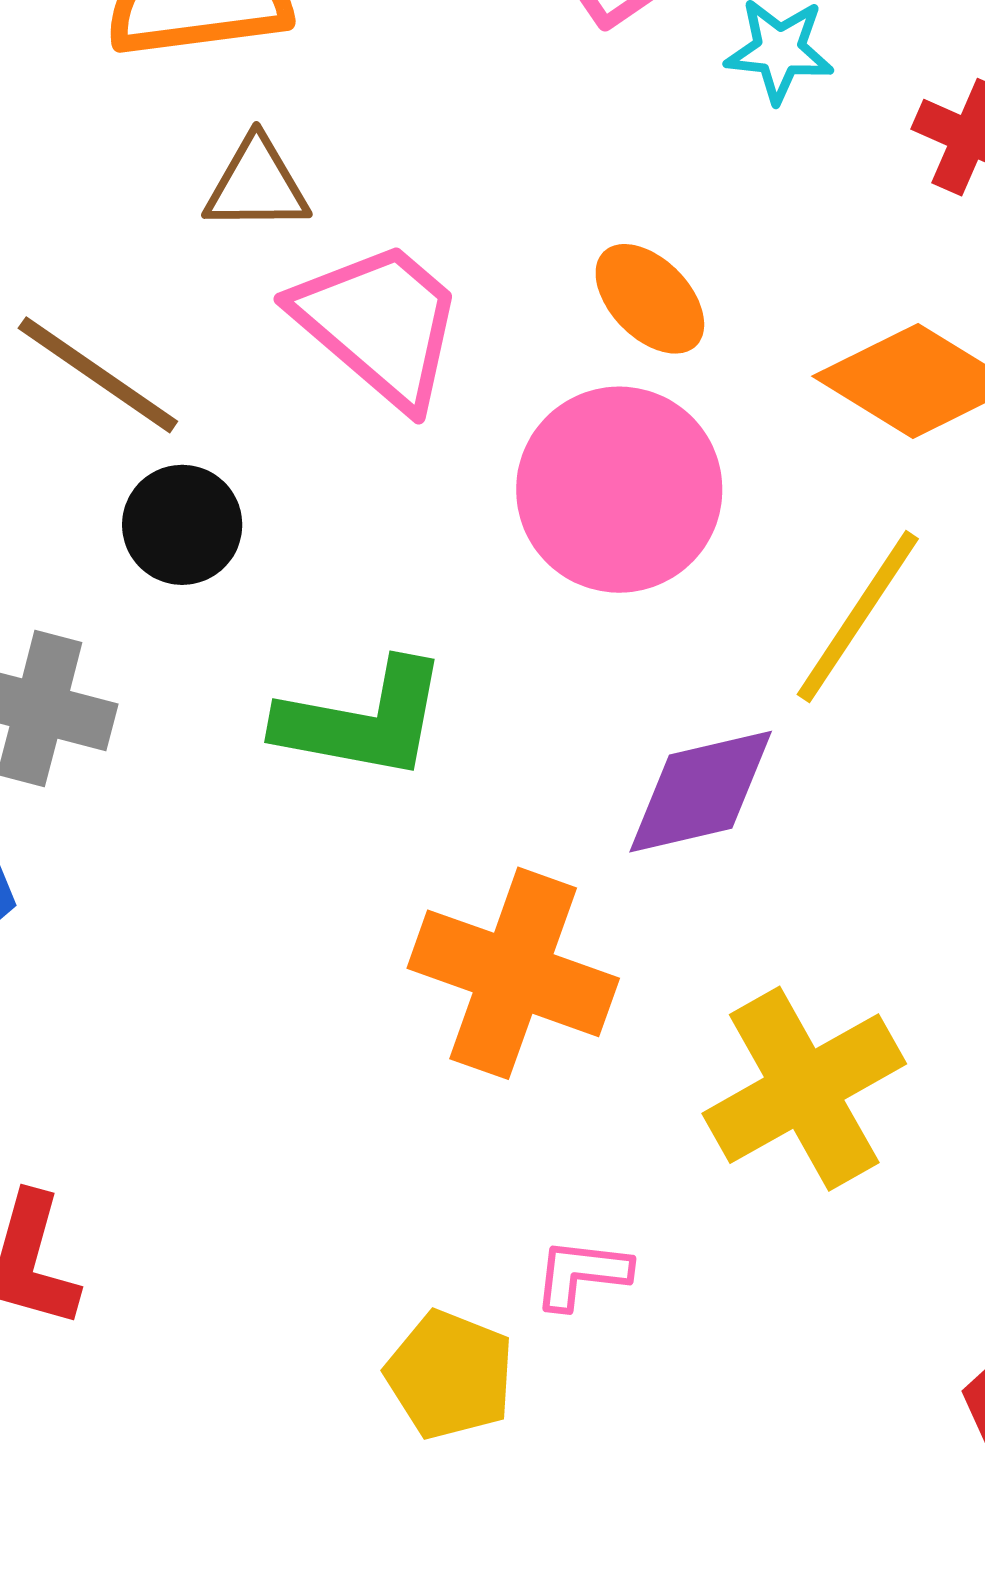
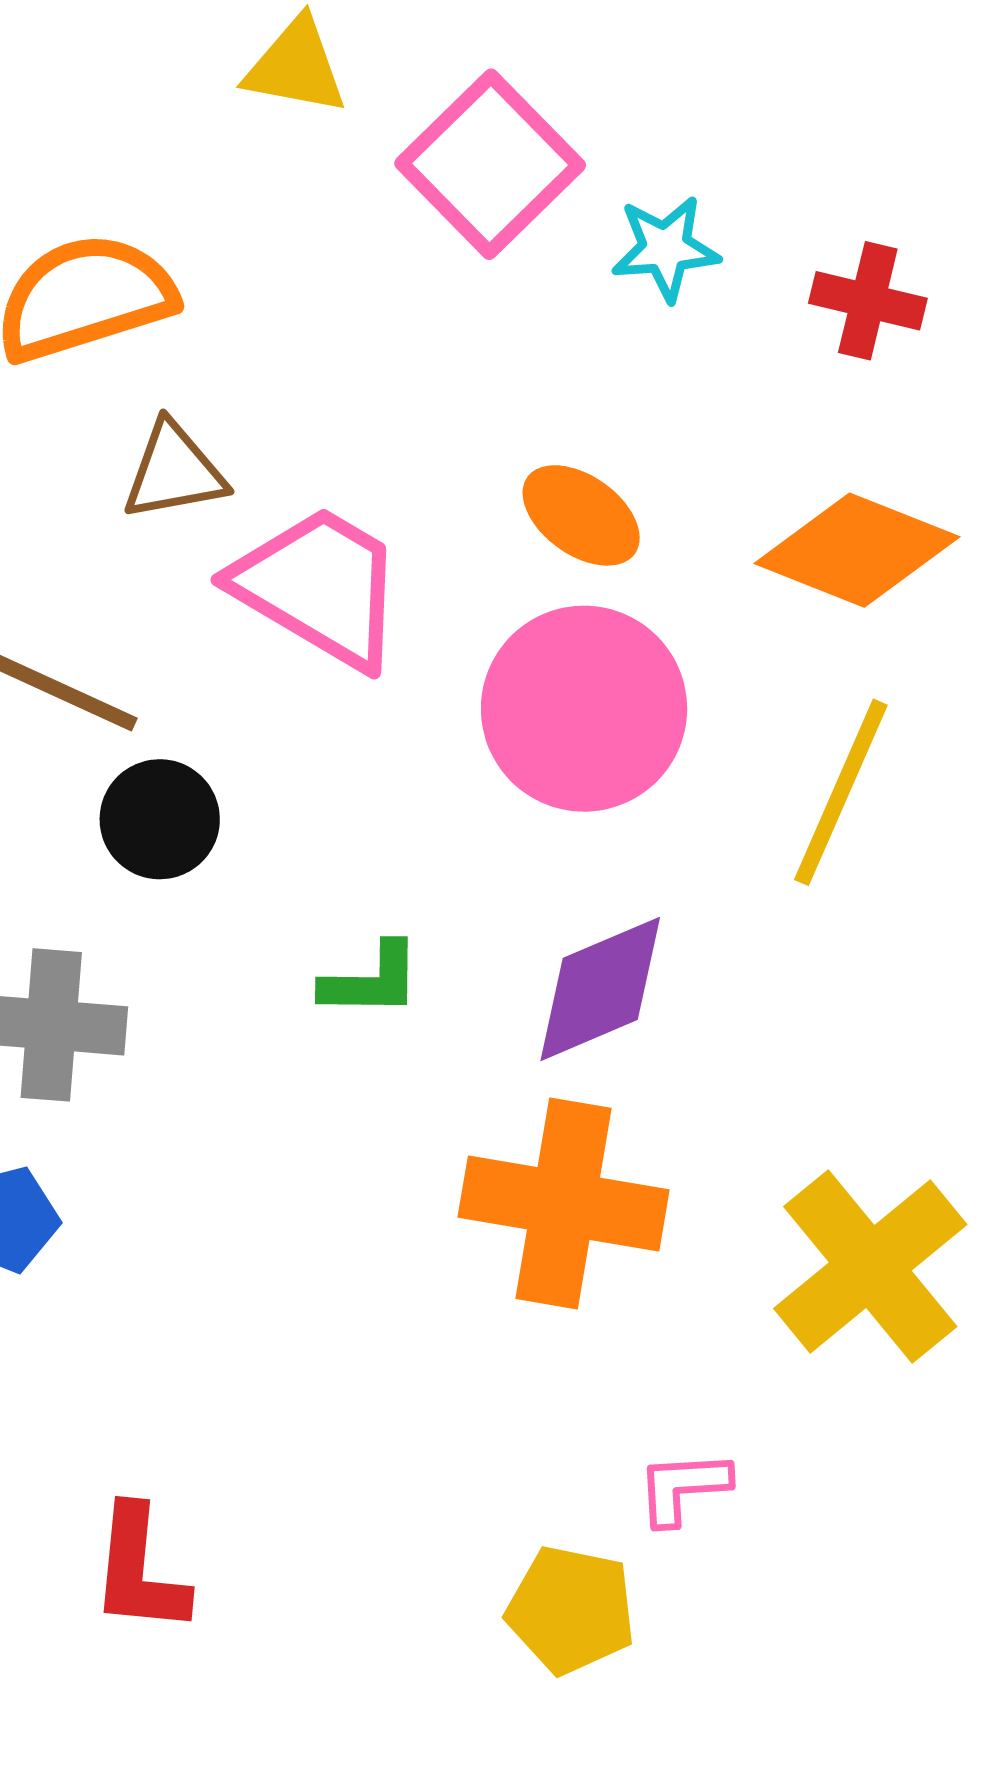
green L-shape: (362, 720) -> (371, 980), size x0.6
purple diamond: (701, 792) -> (600, 989), moved

